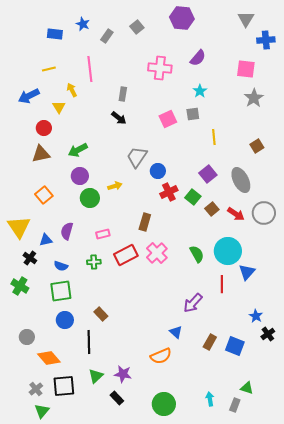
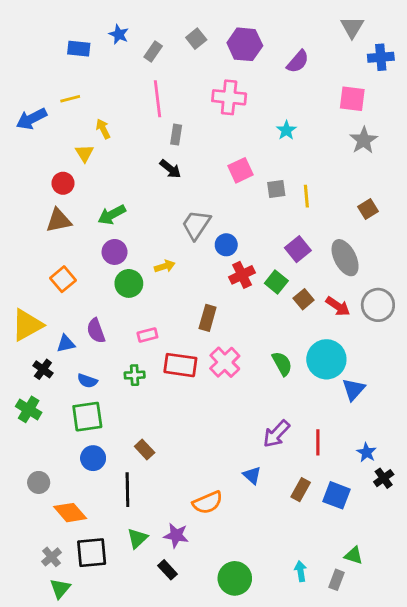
purple hexagon: (182, 18) -> (245, 44), moved
purple semicircle: (198, 58) -> (298, 62), moved
pink line: (90, 69) -> (157, 99), moved
blue arrow: (29, 96) -> (31, 119), moved
gray square: (193, 114) -> (276, 189), moved
yellow triangle: (19, 227) -> (27, 325), turned 35
purple semicircle: (67, 231) -> (96, 331), turned -36
red rectangle: (126, 255) -> (180, 365), turned 35
red line: (222, 284) -> (318, 442), moved
orange semicircle: (161, 356) -> (208, 503), moved

